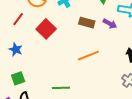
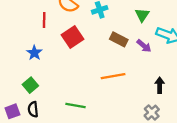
red line: (18, 19) -> (44, 20), turned -48
green square: (18, 78) -> (30, 85), turned -32

